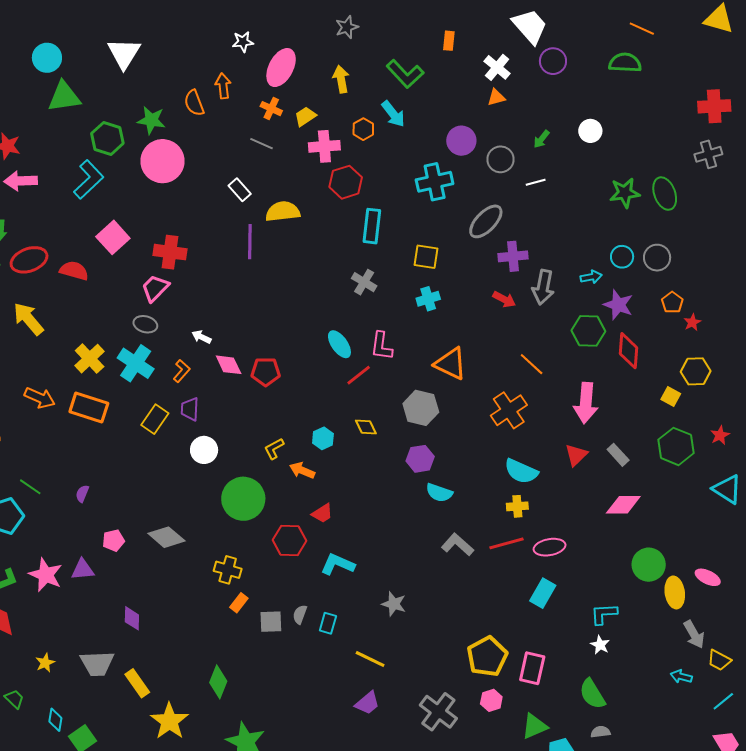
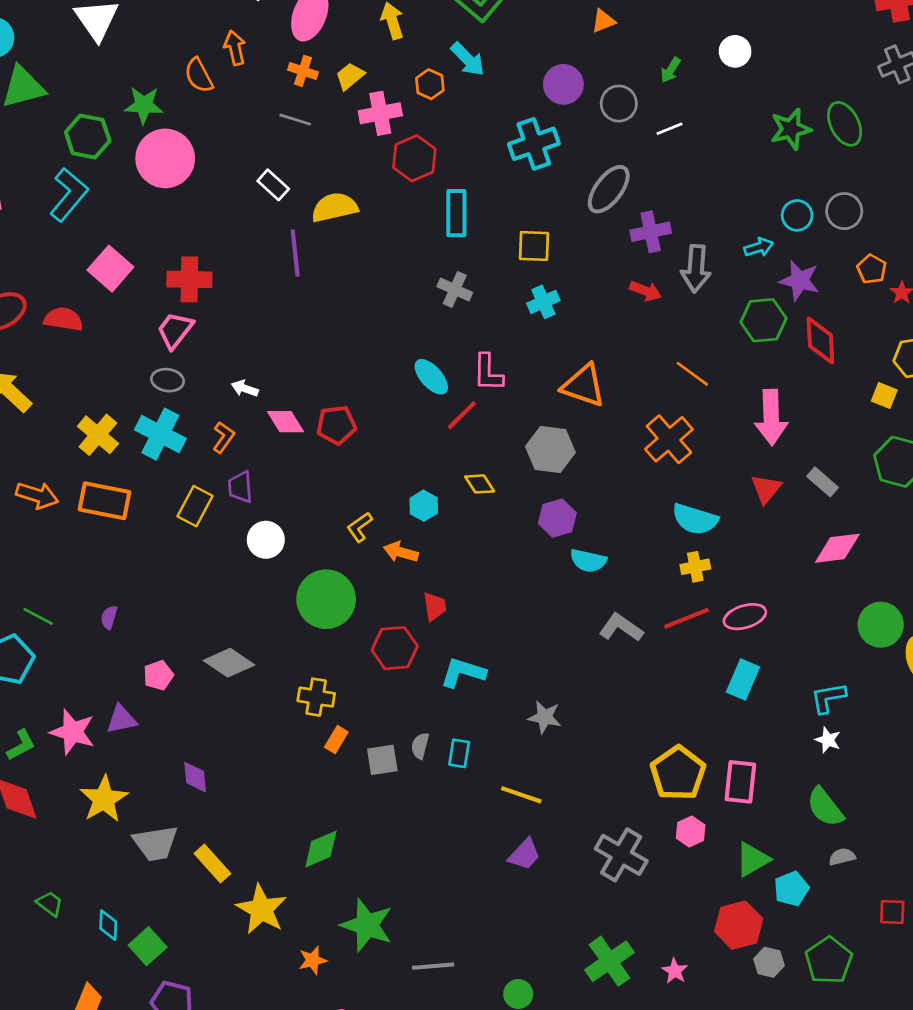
red trapezoid: (322, 513) -> (435, 606), turned -60
yellow star: (45, 663) -> (104, 799), moved, size x1.8
green diamond: (218, 682) -> (321, 849), turned 52

